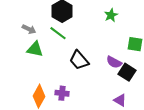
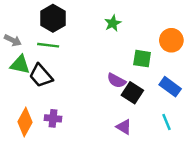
green line: (58, 33) -> (48, 45), turned -30
black trapezoid: (79, 60) -> (41, 76), moved

